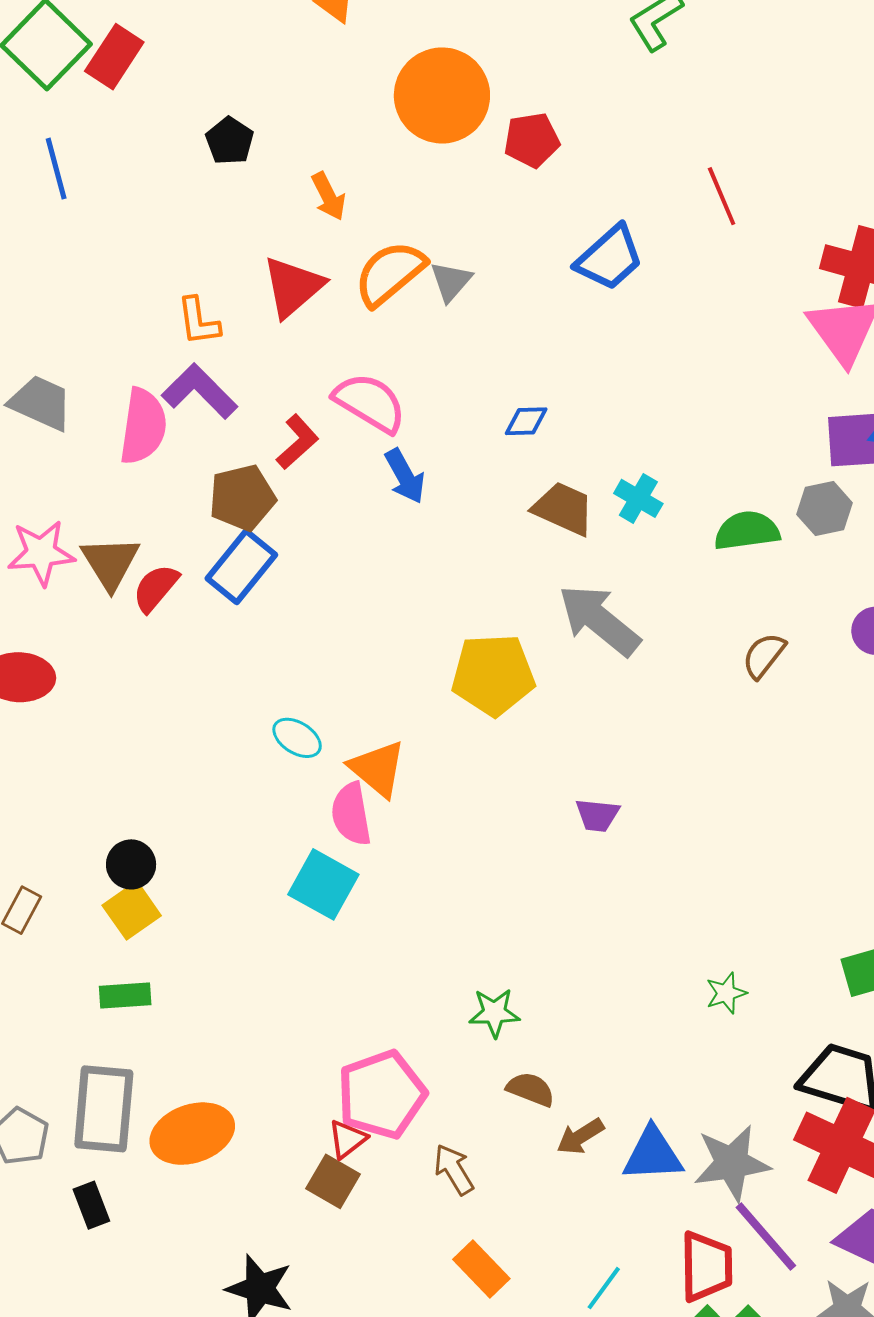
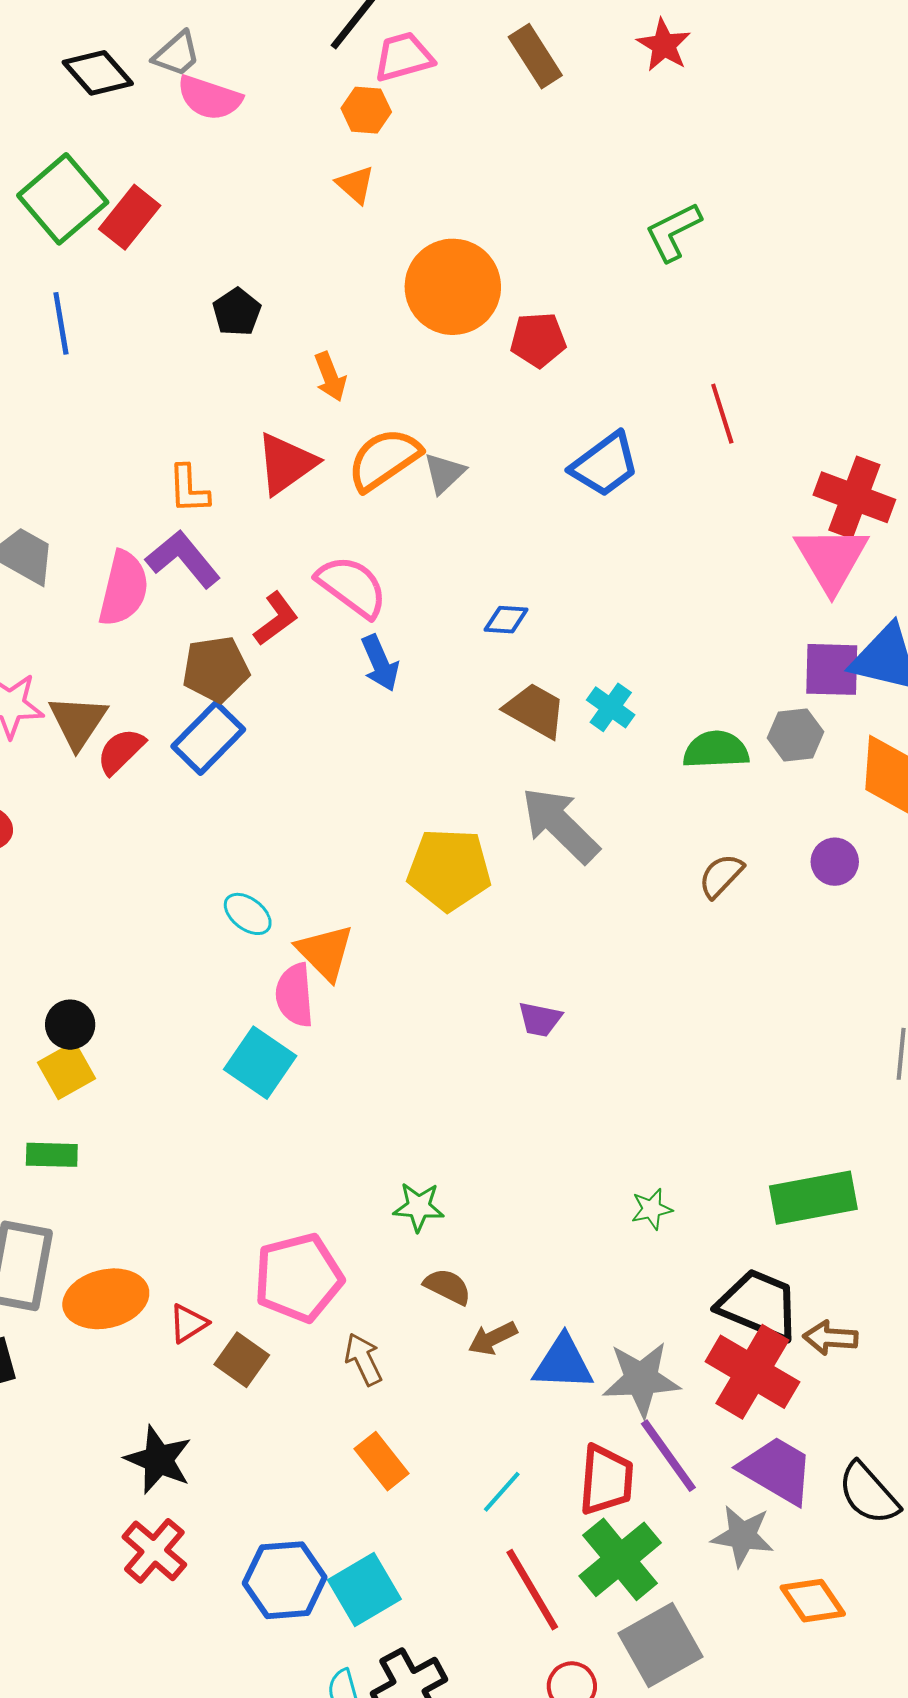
red triangle: (347, 1139) -> (188, 1323), moved

